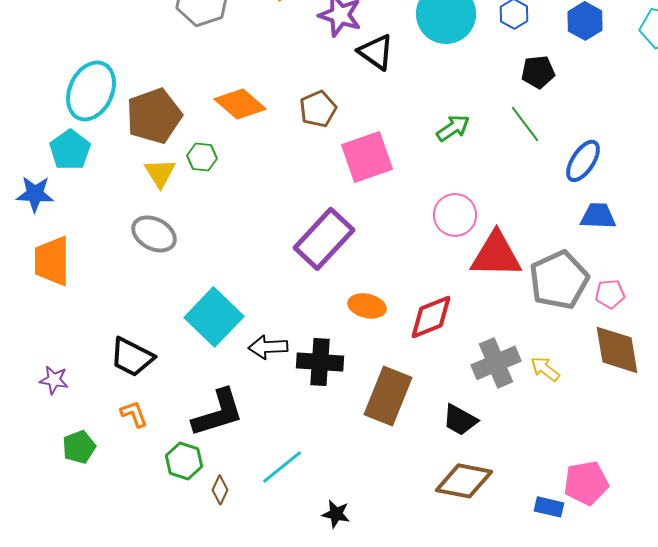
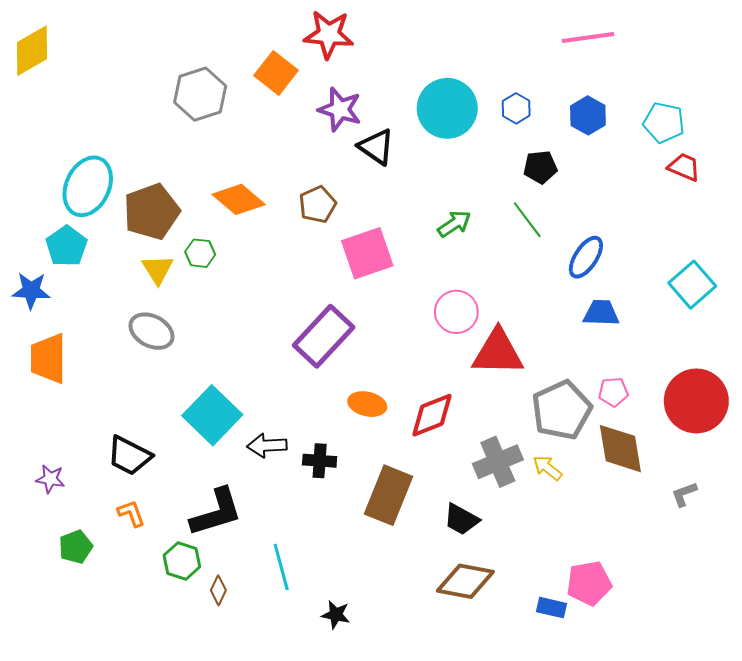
gray pentagon: (559, 280) -> (562, 410), moved
black cross: (320, 362) -> (320, 461), size x0.7
cyan line: (282, 467) -> (281, 567), turned -66

